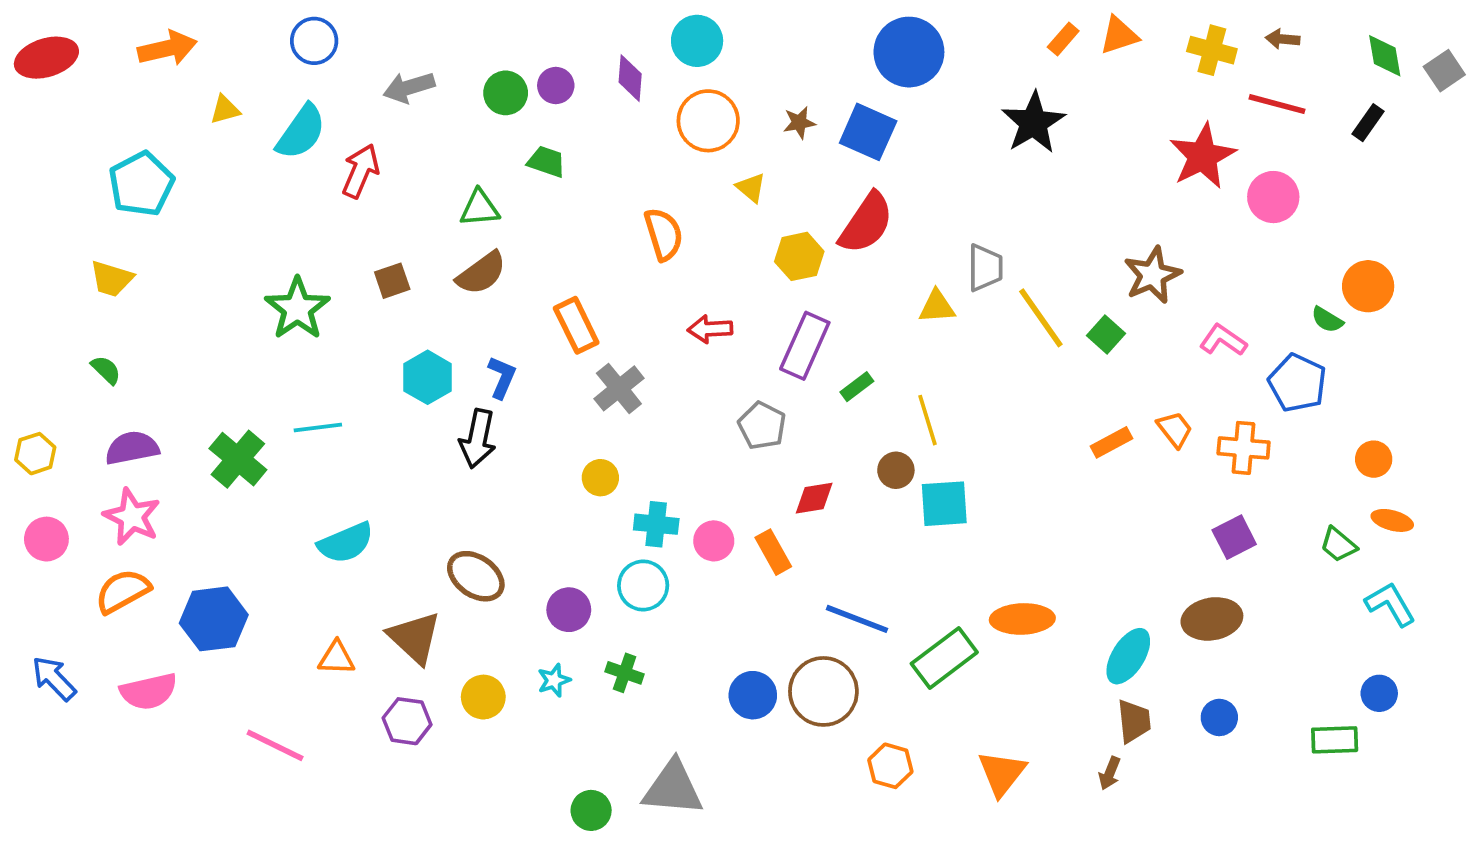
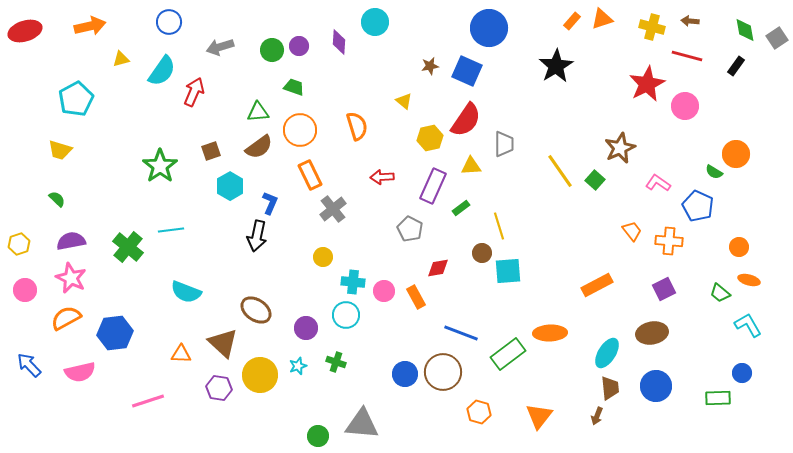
orange circle: (708, 121) -> (300, 130), moved
gray trapezoid: (985, 268) -> (504, 144), moved
yellow triangle: (937, 307) -> (471, 166), moved
cyan hexagon: (428, 377) -> (230, 186), moved
orange rectangle: (1112, 442) -> (597, 285), moved, size x1.4
cyan semicircle: (346, 543) -> (186, 292), turned 44
yellow circle: (483, 697) -> (260, 375), size x1.5
blue circle: (1219, 717) -> (656, 386), size x1.6
pink line: (275, 745) -> (148, 401), turned -44

